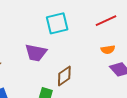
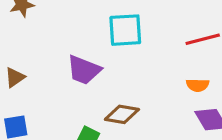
brown diamond: (64, 76) -> (122, 114), turned 35

